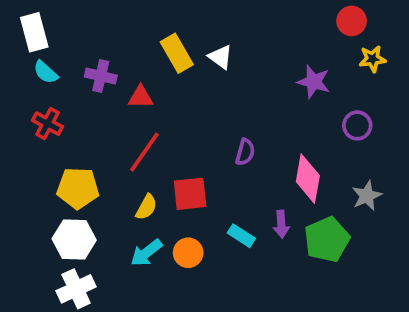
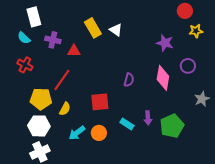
white rectangle: (34, 32) -> (34, 17), moved
red line: (144, 152) -> (62, 80), moved
pink diamond: (308, 179) -> (163, 78), moved
gray star: (367, 196) -> (202, 99), moved
yellow semicircle: (146, 207) -> (65, 109), moved

